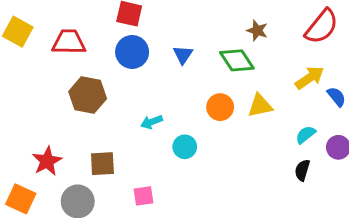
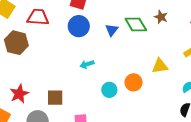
green diamond: (237, 60) -> (136, 24), moved
brown hexagon: (88, 95) -> (16, 43), moved
orange circle: (220, 107) -> (134, 82), moved
cyan arrow: (152, 122) -> (87, 64), moved

